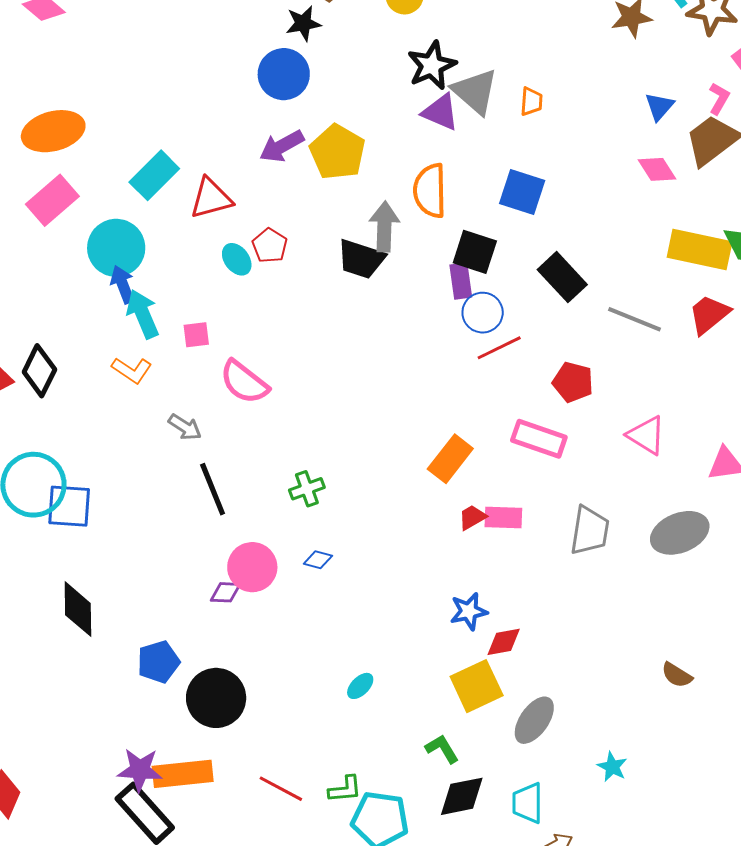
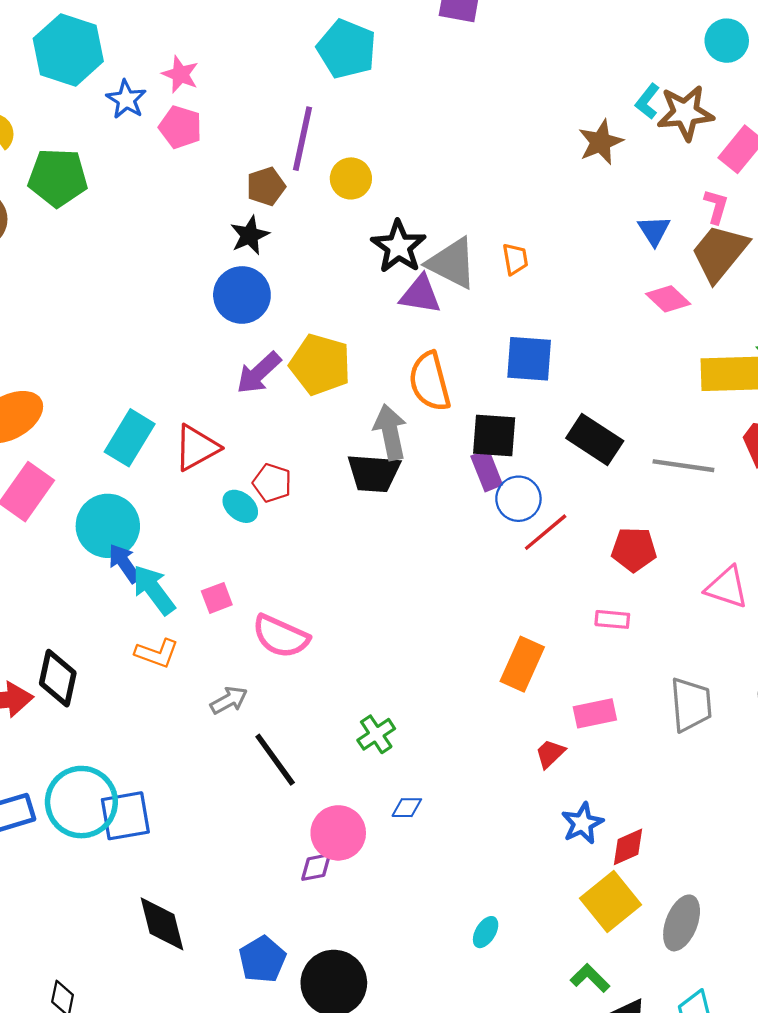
gray arrow: (185, 427) -> (229, 700), turned -48
pink rectangle: (539, 439) -> (612, 619), size x0.6
red trapezoid: (472, 517) -> (550, 754), moved

